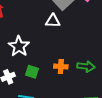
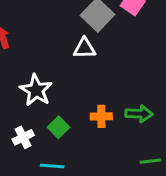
green square: (32, 72) -> (58, 127), turned 32

